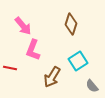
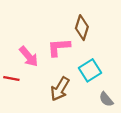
pink arrow: (23, 26) -> (29, 56), moved
pink L-shape: (33, 50) -> (59, 47), moved, turned 65

